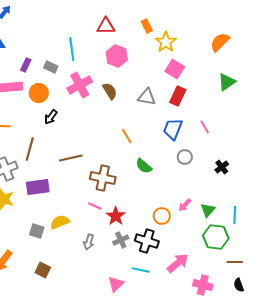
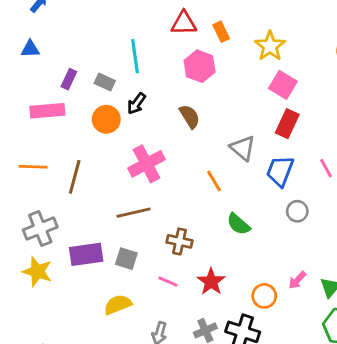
orange rectangle: (147, 26) -> (221, 32), moved
pink cross: (80, 85) -> (146, 164), moved
orange circle: (39, 93) -> (106, 119), moved
gray triangle: (147, 97) -> (243, 148), moved, turned 30
black arrow: (51, 117) -> (136, 104), moved
brown line: (30, 149) -> (75, 177), moved
brown cross: (103, 178) -> (179, 241), size x0.7
red star: (116, 216) -> (211, 282), moved
gray square: (37, 231) -> (126, 259), moved

